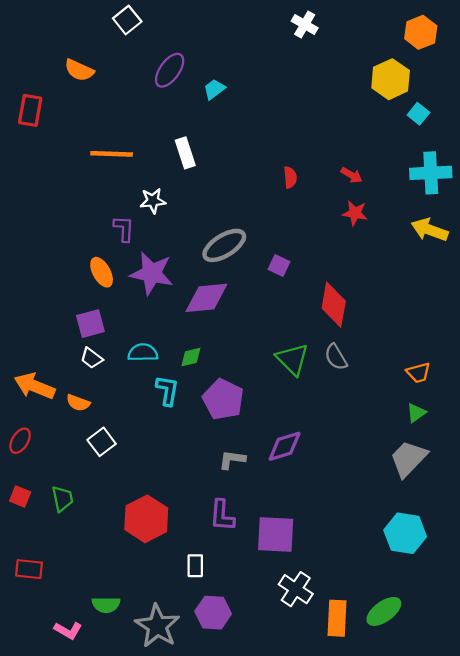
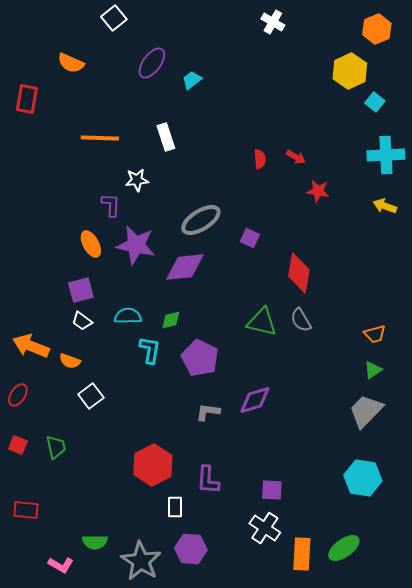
red arrow: (352, 175) -> (296, 157), moved
yellow arrow: (430, 230) -> (385, 206), size x0.7
green triangle: (292, 359) -> (262, 322), turned -32
purple L-shape: (222, 515) -> (208, 480), moved
red hexagon: (146, 519) -> (153, 465), moved
purple square: (276, 534) -> (272, 490), moved, size x0.6

